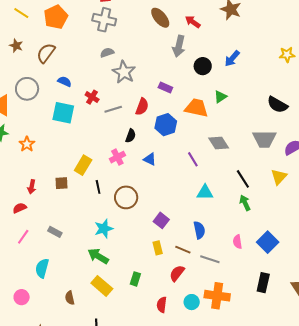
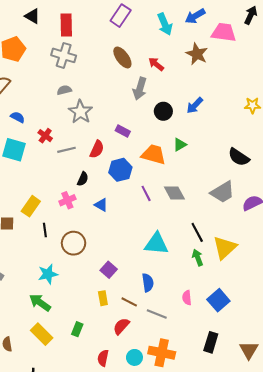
gray trapezoid: (264, 139) -> (223, 192), turned -35
purple line: (193, 159) -> (146, 193), moved
yellow triangle: (279, 177) -> (225, 248), moved, size x1.4
cyan triangle: (205, 192) -> (156, 244), size x1.4

